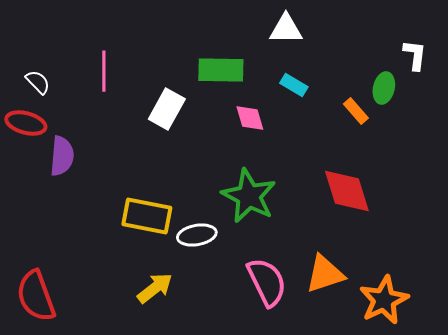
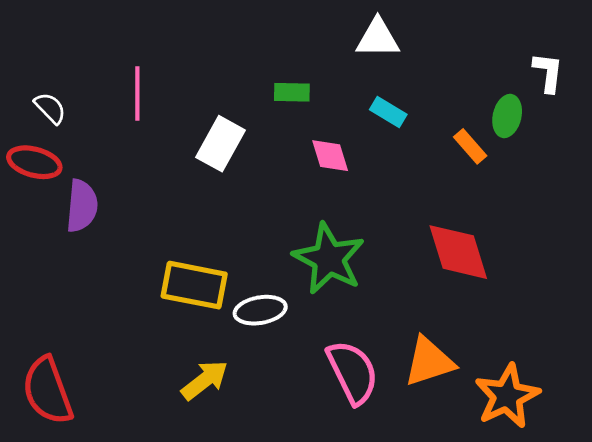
green rectangle: (221, 70) -> (292, 92), size x0.6

